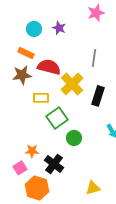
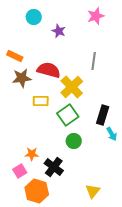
cyan circle: (34, 29) -> (34, 17), moved
orange rectangle: (26, 53) -> (15, 56), moved
black rectangle: (98, 96) -> (103, 115), moved
green square: (57, 118) -> (68, 115), moved
yellow triangle: (93, 188) -> (93, 191), turned -35

